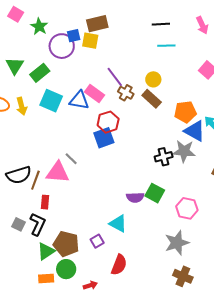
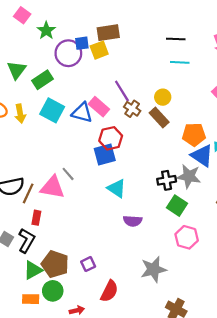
yellow square: (90, 41) -> (99, 50), turned -36
green square: (155, 193) -> (177, 206), moved
cyan triangle: (118, 224) -> (117, 188), moved
gray star: (177, 243) -> (153, 269), moved

